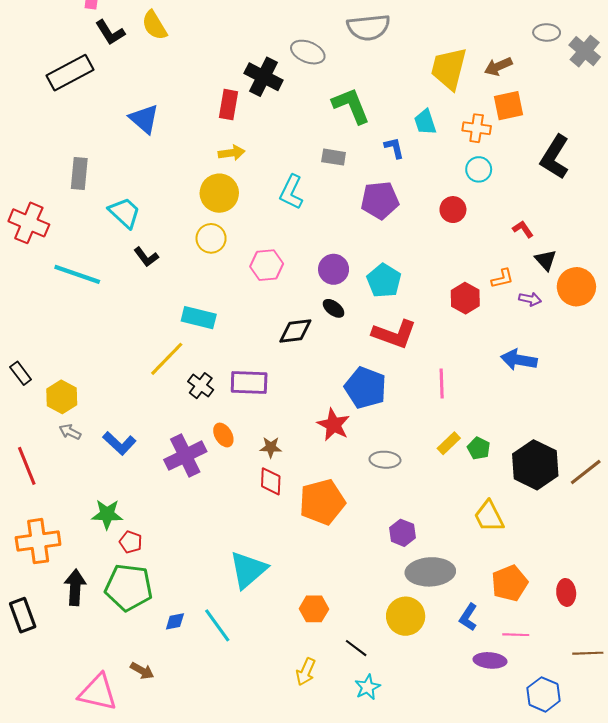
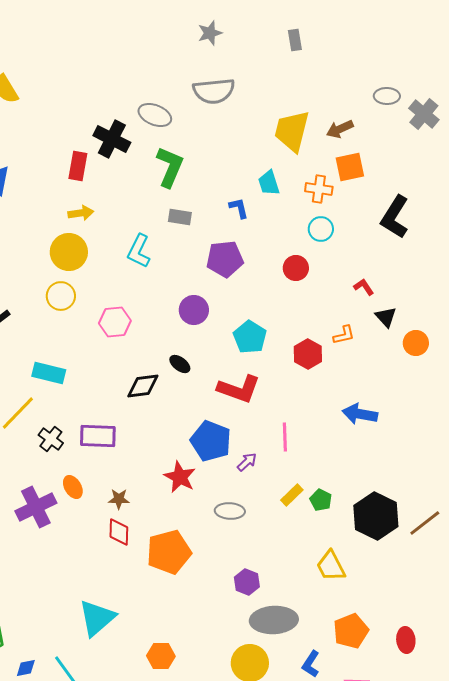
green L-shape: (351, 106) -> (170, 167), moved, turned 45
purple circle: (334, 269) -> (194, 310), moved
cyan pentagon: (384, 281) -> (250, 337), moved
orange circle: (576, 287) -> (416, 343), size x0.7
purple arrow: (530, 299) -> (247, 462), moved, turned -55

